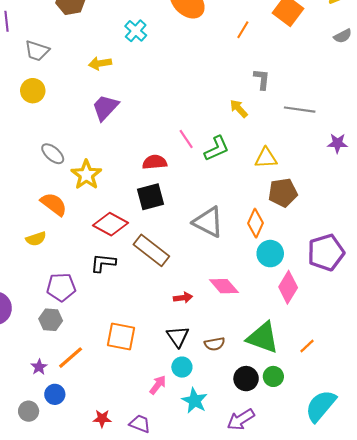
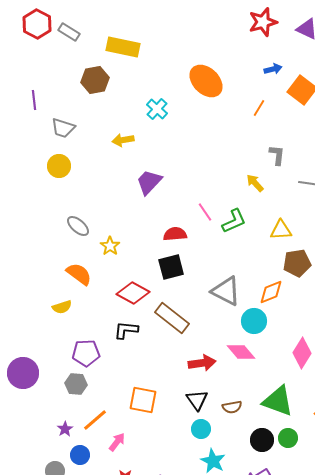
purple trapezoid: (105, 107) -> (149, 182), moved
yellow star: (86, 175) -> (110, 246), size x0.7
orange diamond: (255, 223) -> (271, 292), turned 44
cyan circle: (270, 254) -> (254, 321), moved
red arrow: (183, 298) -> (202, 363), size x1.5
pink arrow: (158, 385) -> (117, 442), moved

